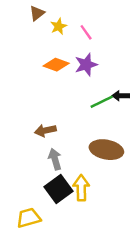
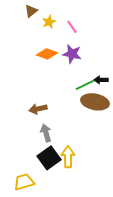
purple star: (86, 65) -> (72, 54), turned 30
brown ellipse: (106, 150) -> (95, 102), moved

